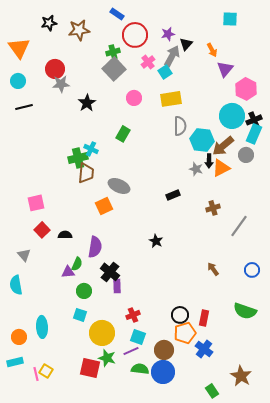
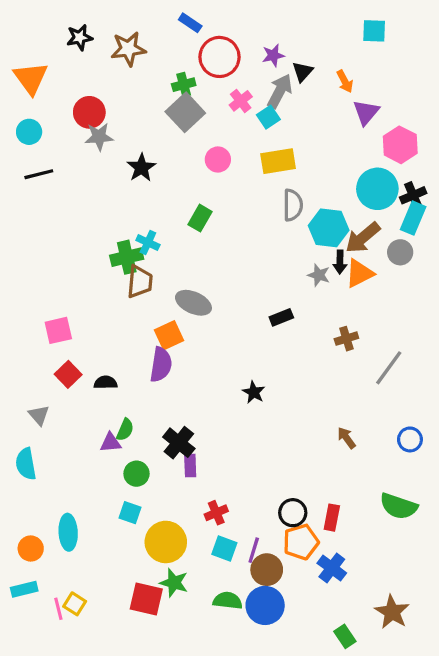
purple semicircle: (95, 247) -> (161, 365), moved
purple line: (131, 351) -> (254, 550), moved, turned -49

